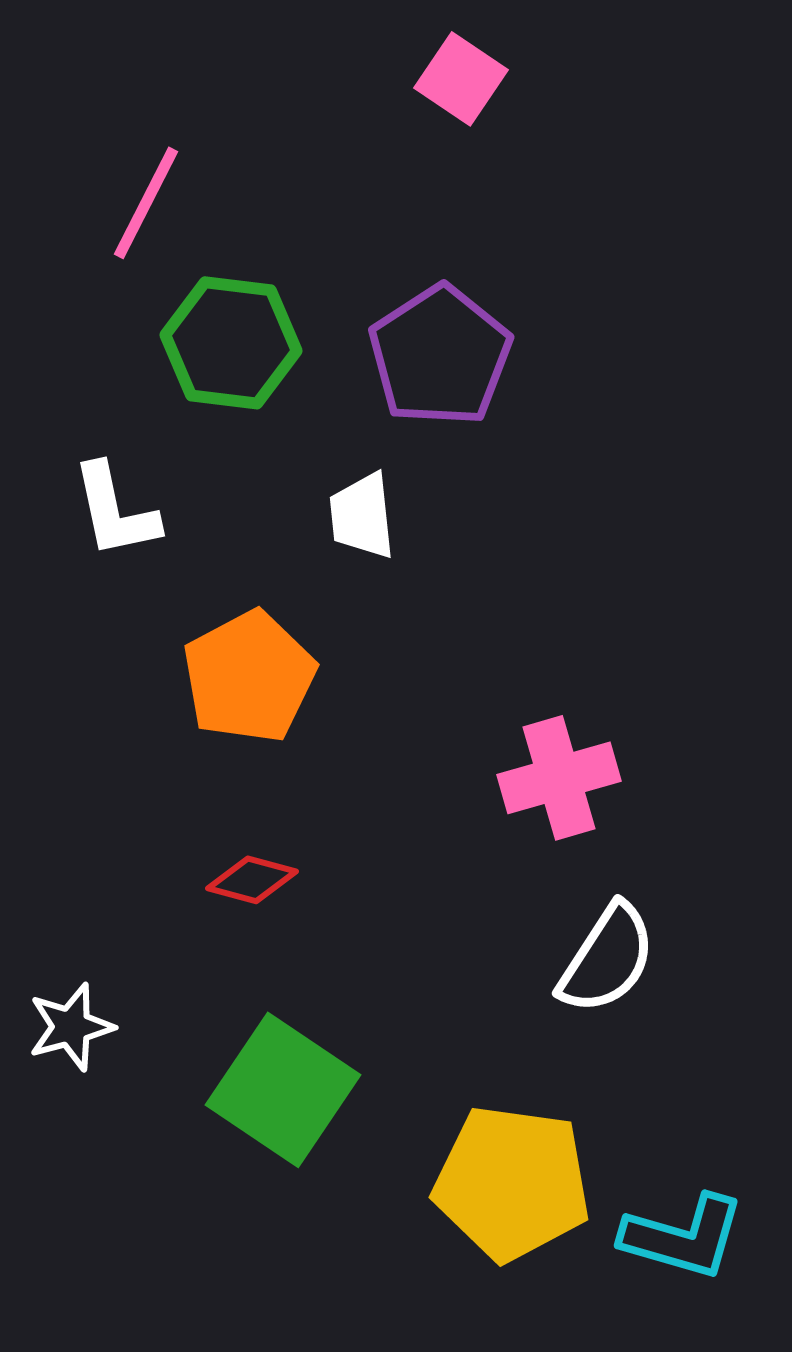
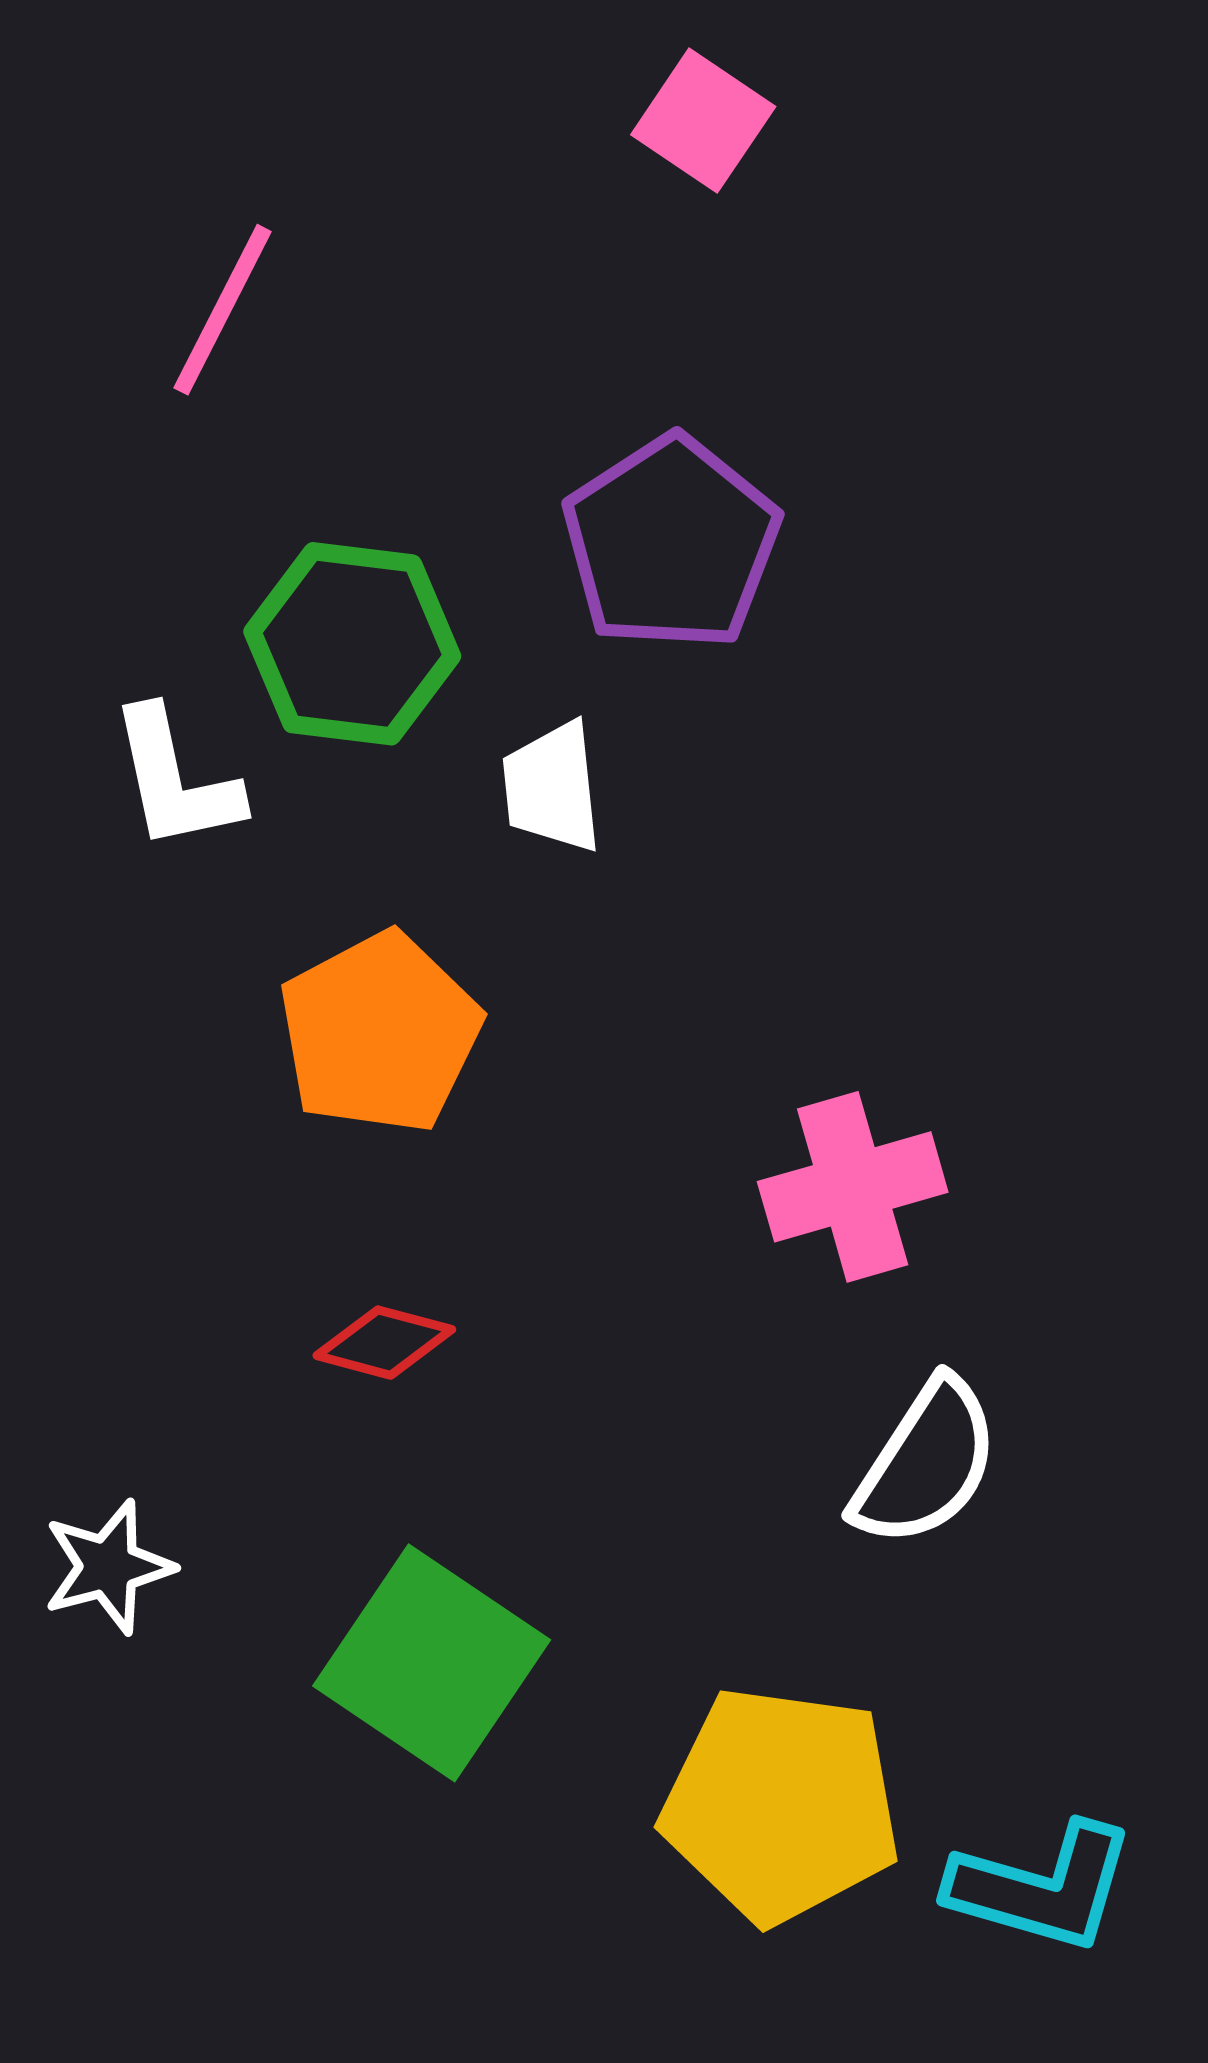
green hexagon: (231, 343) -> (352, 644), moved

